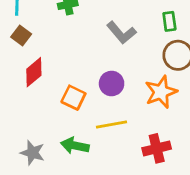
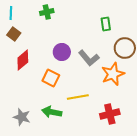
green rectangle: (169, 21) -> (106, 24), moved
gray L-shape: (121, 33) -> (89, 58), moved
purple circle: (112, 84) -> (62, 52), moved

